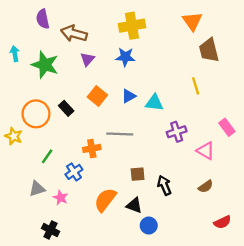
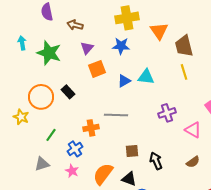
orange triangle: (192, 21) -> (159, 31), moved
brown arrow: (74, 33) -> (75, 25), size x0.7
brown trapezoid: (209, 50) -> (184, 46), moved
orange square: (97, 96) -> (97, 69), moved, turned 30
cyan triangle: (154, 103) -> (146, 77), moved
pink star: (61, 198) -> (72, 171), moved

